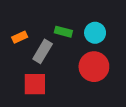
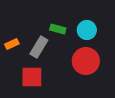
orange rectangle: (20, 37) -> (12, 44), moved

